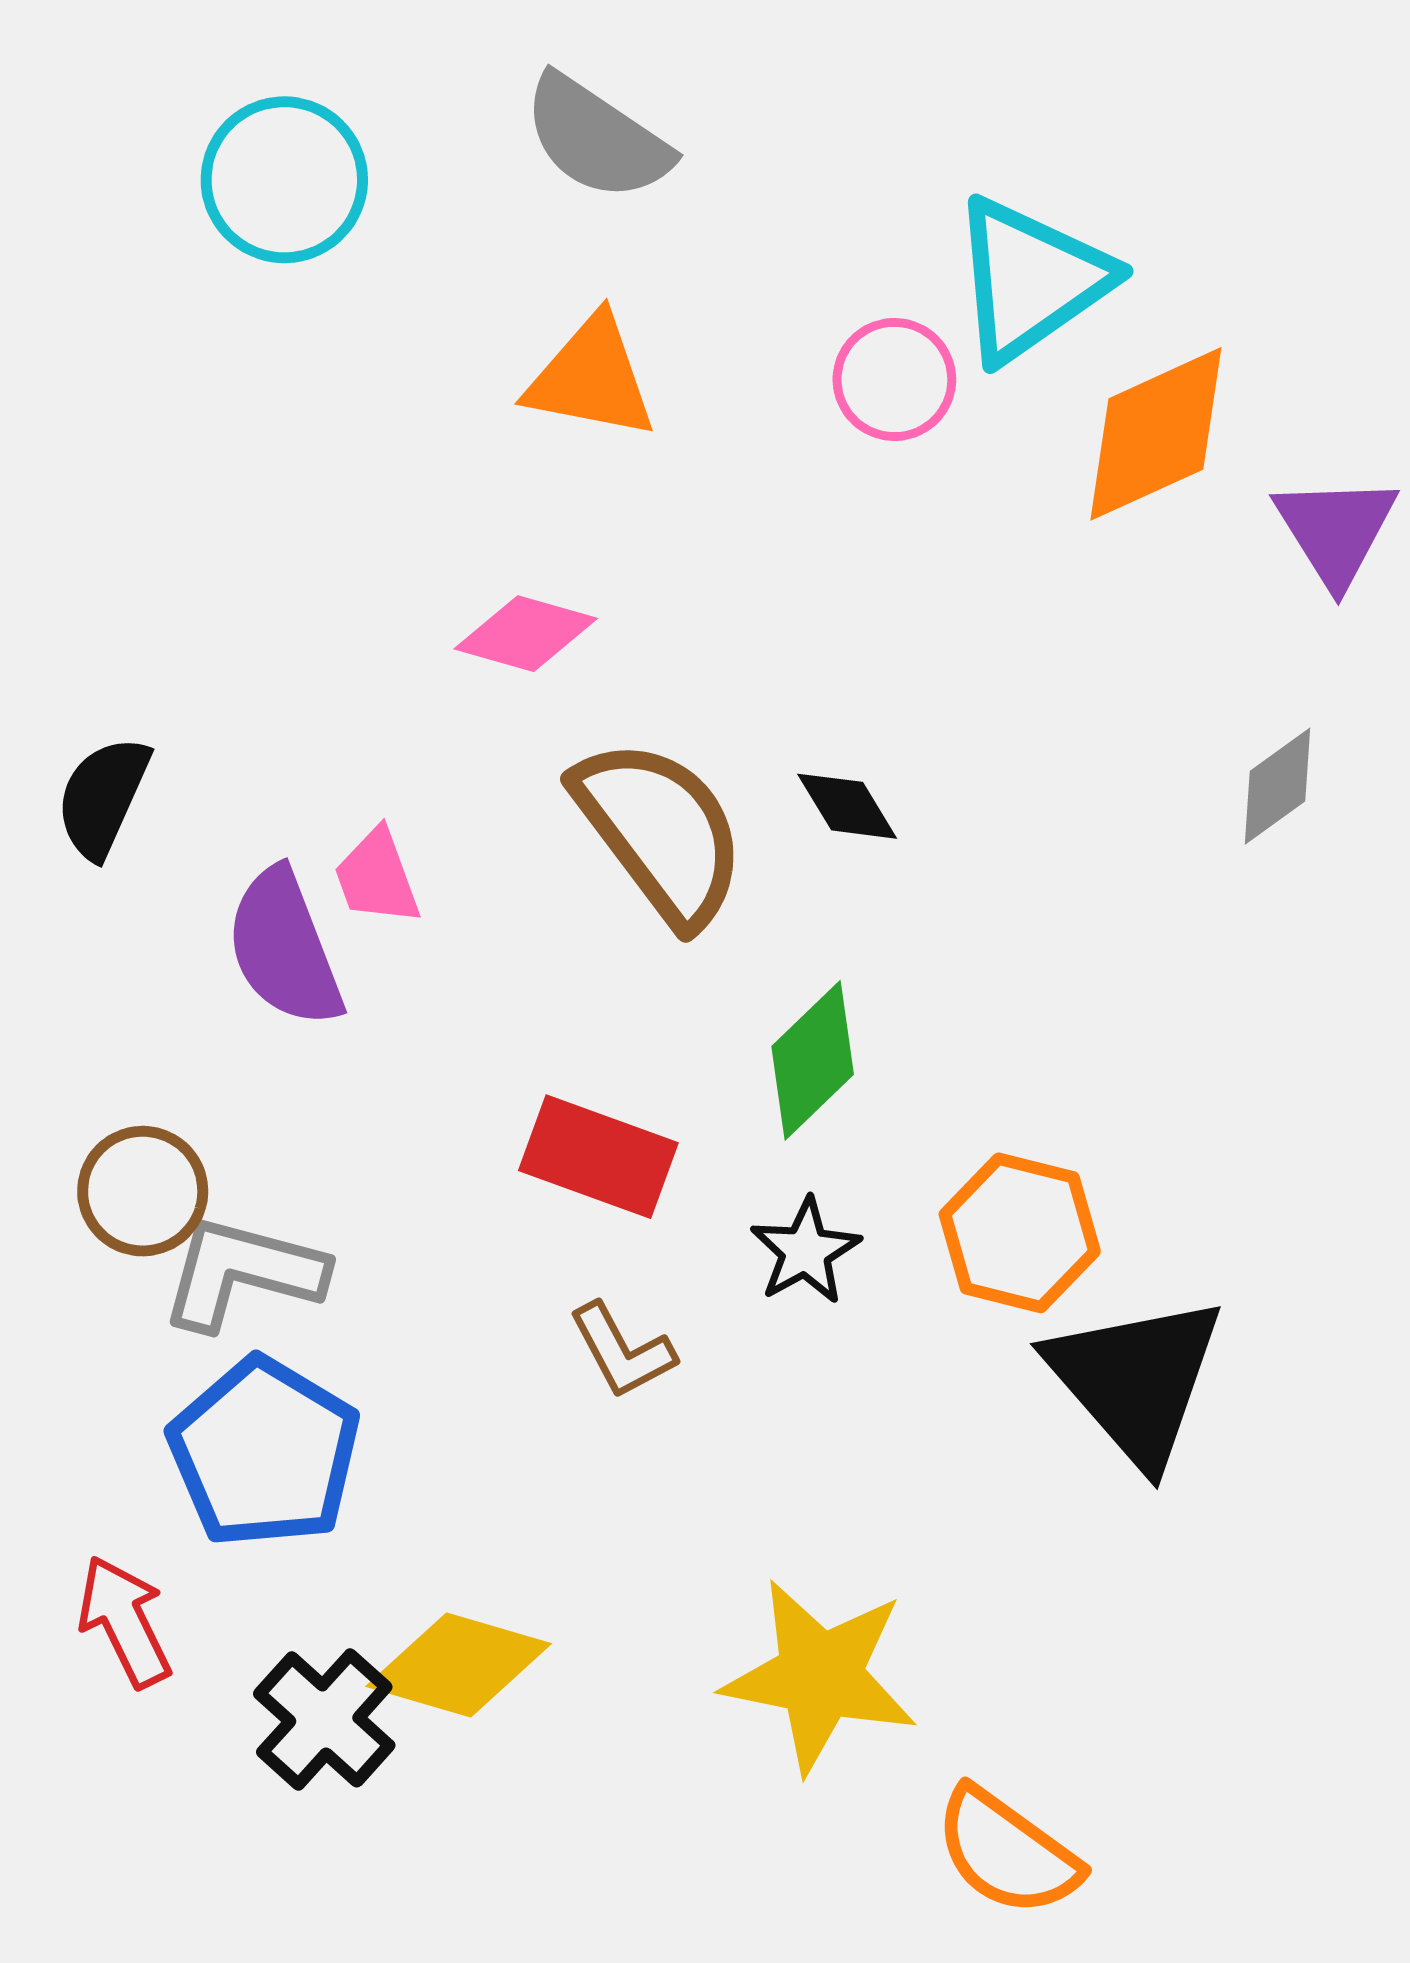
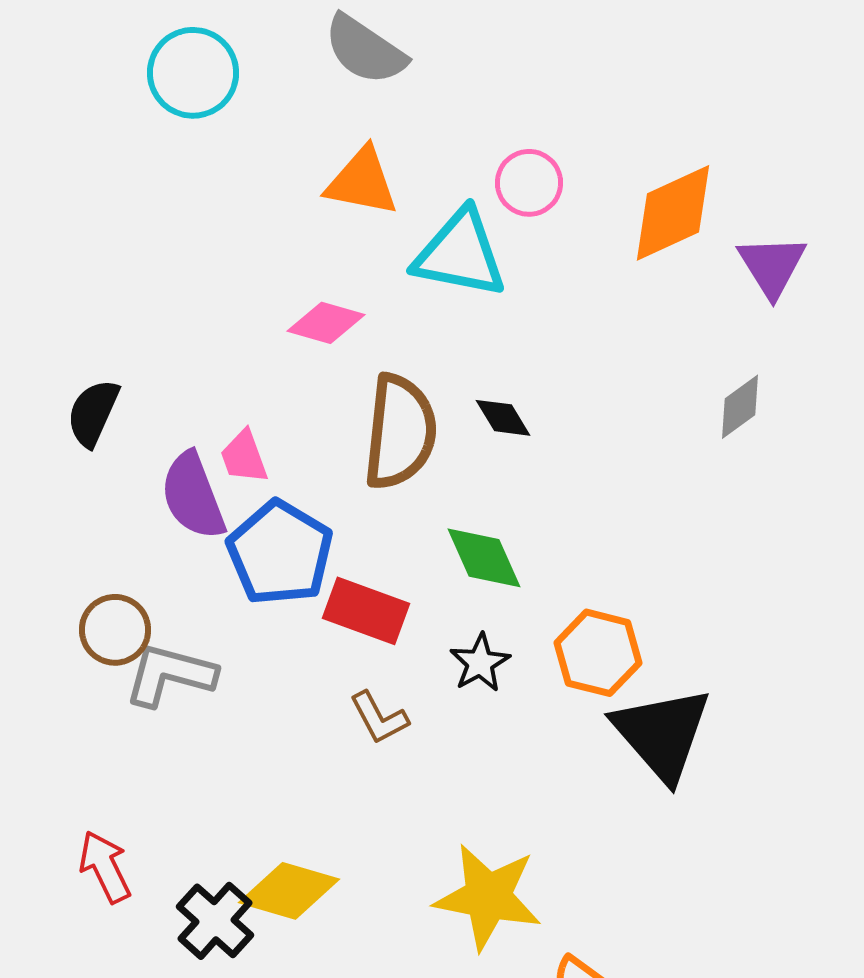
cyan triangle: (1031, 280) -> (460, 254), moved, turned 46
brown semicircle: (660, 832) -> (400, 432), turned 43
green diamond: (813, 1060) -> (484, 558), turned -70
blue pentagon: (264, 1453) -> (280, 553), moved

